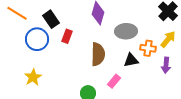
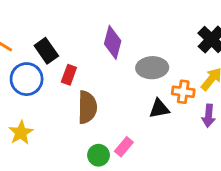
brown semicircle: (98, 54) -> (87, 107), moved
pink rectangle: (114, 81) -> (124, 147), moved

